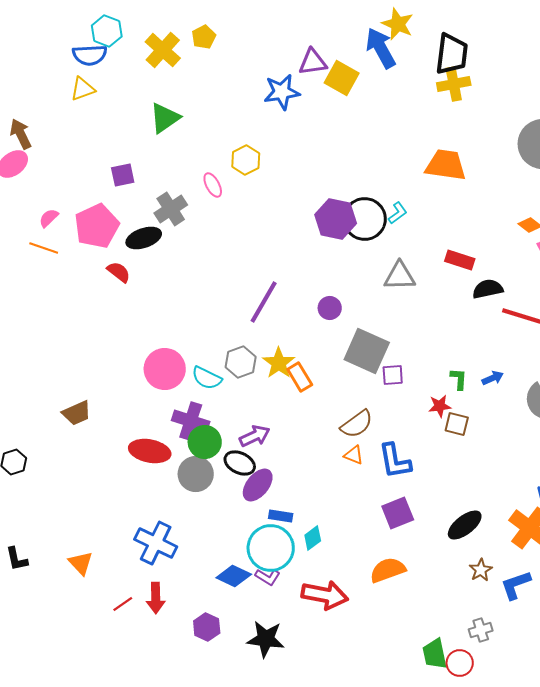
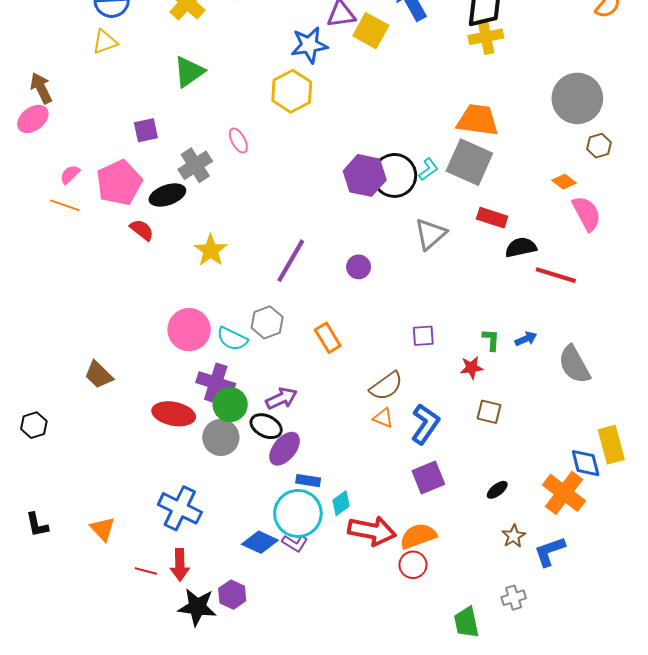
yellow hexagon: (246, 160) -> (292, 91), moved, size x1.4
gray triangle: (400, 276) -> (430, 234), turned -40
gray square: (367, 351) -> (469, 162), moved
yellow star: (279, 363) -> (211, 250), moved
brown trapezoid: (77, 413) -> (99, 375), turned 68
brown square: (457, 424) -> (489, 412), moved
blue L-shape: (395, 461) -> (425, 424), turned -135
black ellipse: (465, 525) -> (497, 490), size x0.6
red arrow: (325, 595) -> (372, 531), moved
red line: (123, 604) -> (146, 571), turned 50
black star: (266, 639) -> (197, 607), moved
red circle: (460, 663) -> (413, 565), moved

